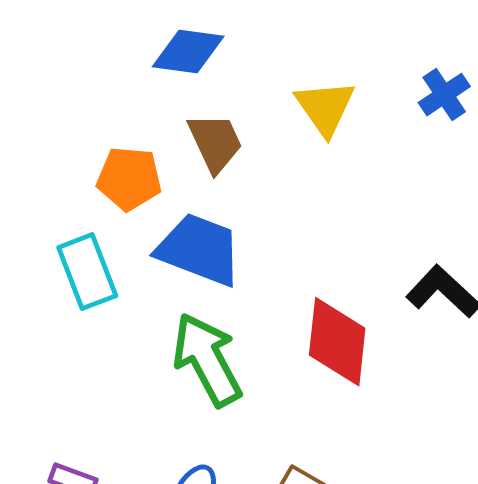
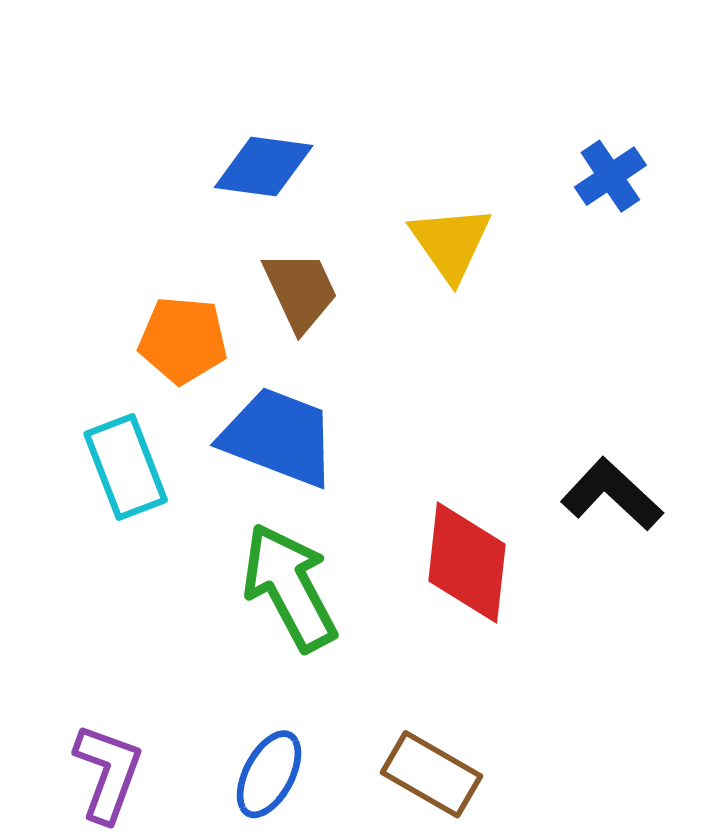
blue cross: (444, 95) -> (610, 176), moved

